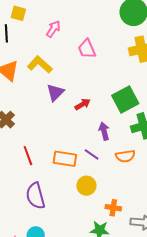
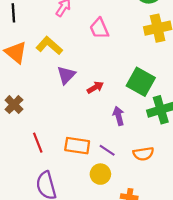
green square: (125, 99) -> (141, 82), turned -32
purple line: (92, 154) -> (107, 150), moved
orange semicircle: (125, 156) -> (143, 154), moved

